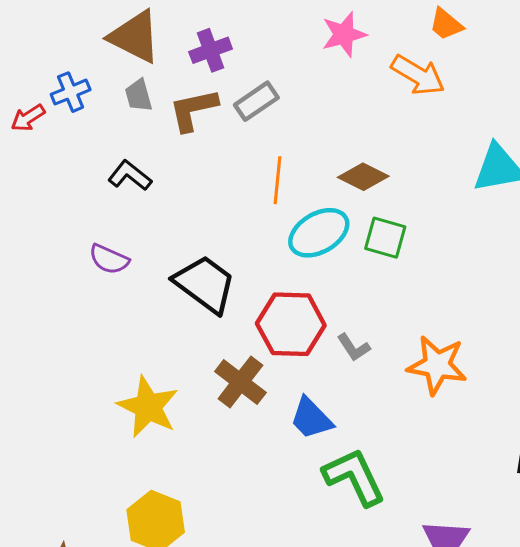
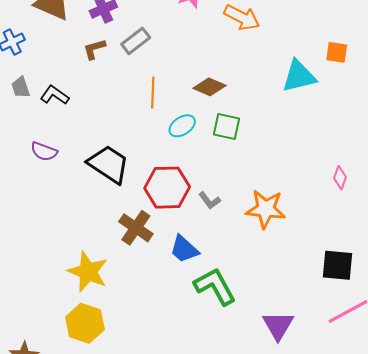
gray trapezoid: (139, 95) -> (21, 87), moved
brown L-shape: (193, 110) -> (94, 49), size x0.7
cyan ellipse: (319, 233) -> (182, 126), size x0.7
yellow star: (148, 407) -> (88, 272), moved

